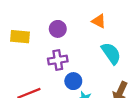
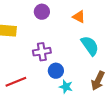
purple circle: (58, 29) -> (42, 12), moved

